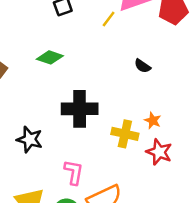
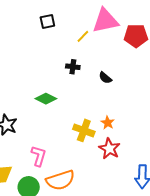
green diamond: (50, 57) -> (46, 99), moved
black cross: (80, 109) -> (73, 67), moved, size x0.5

